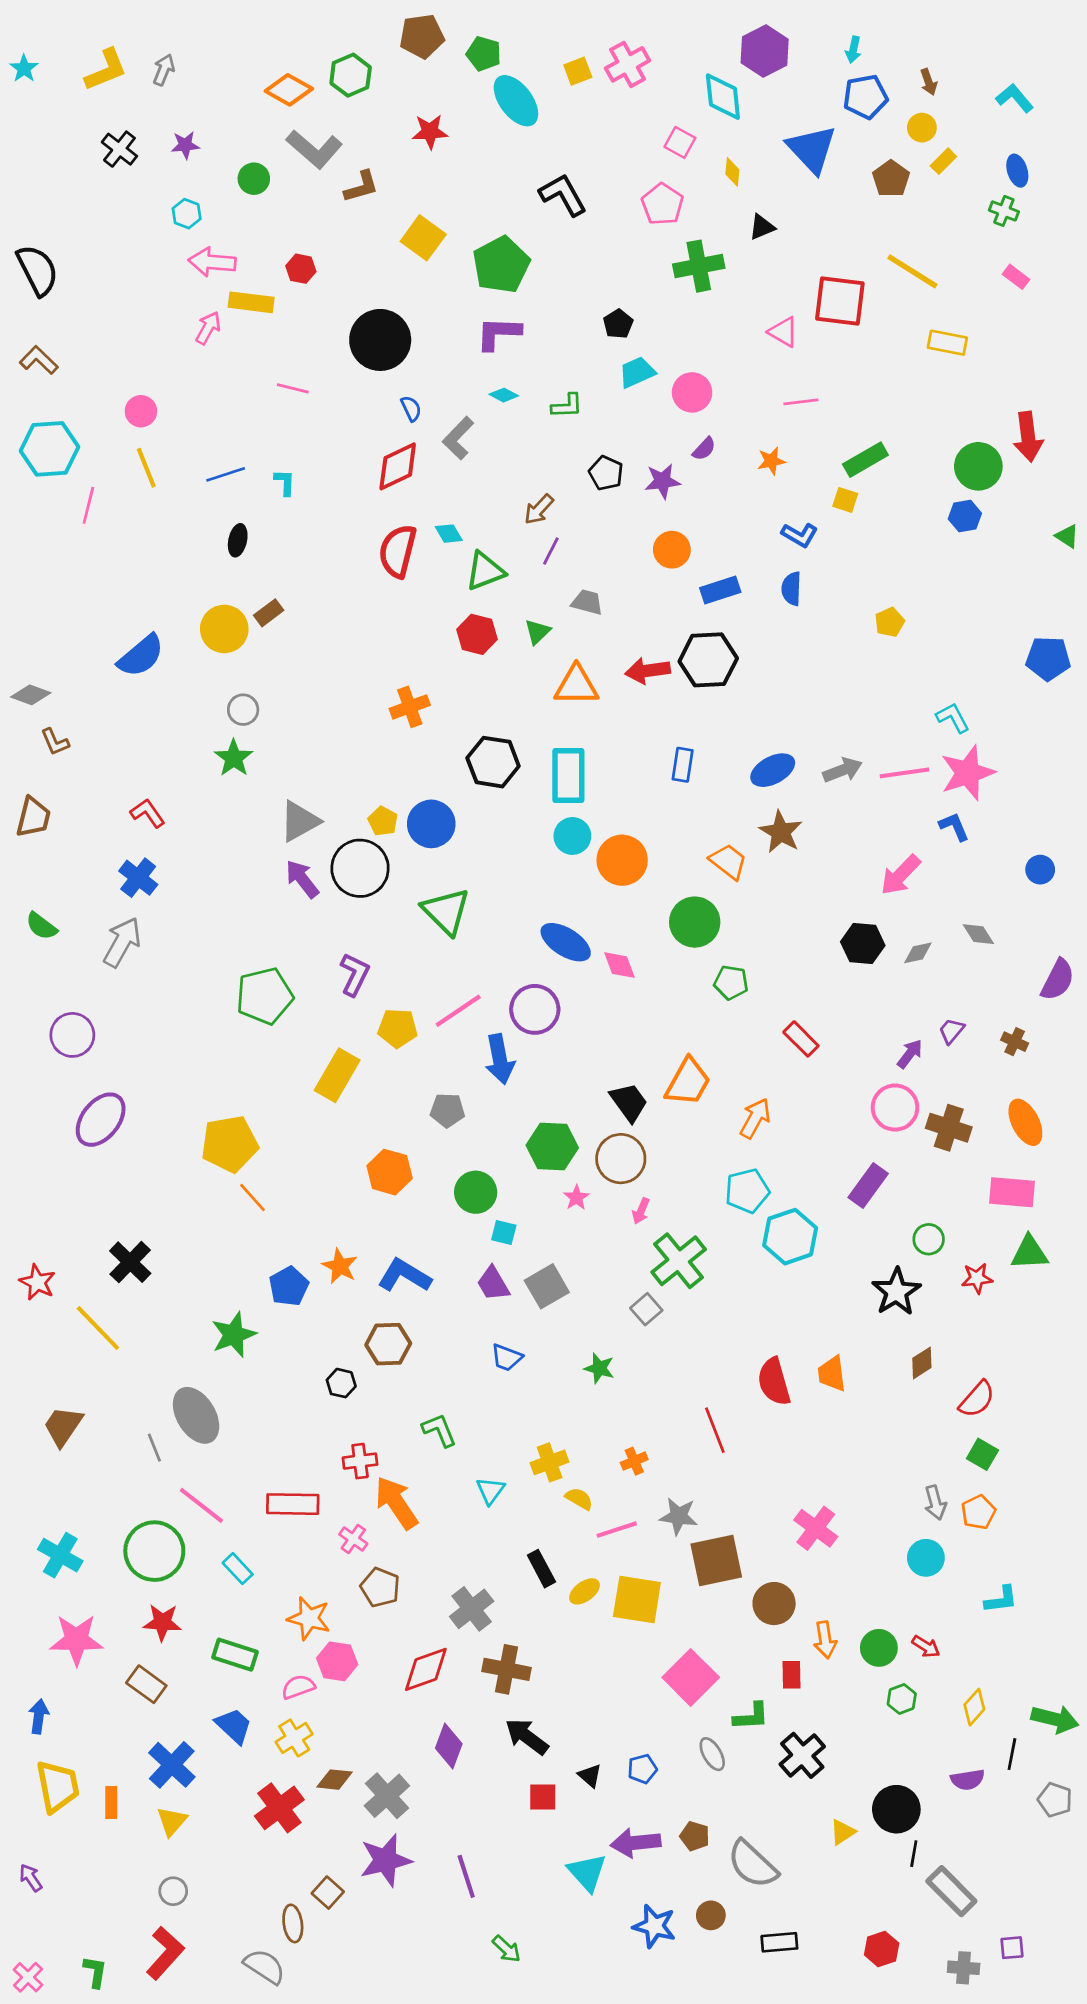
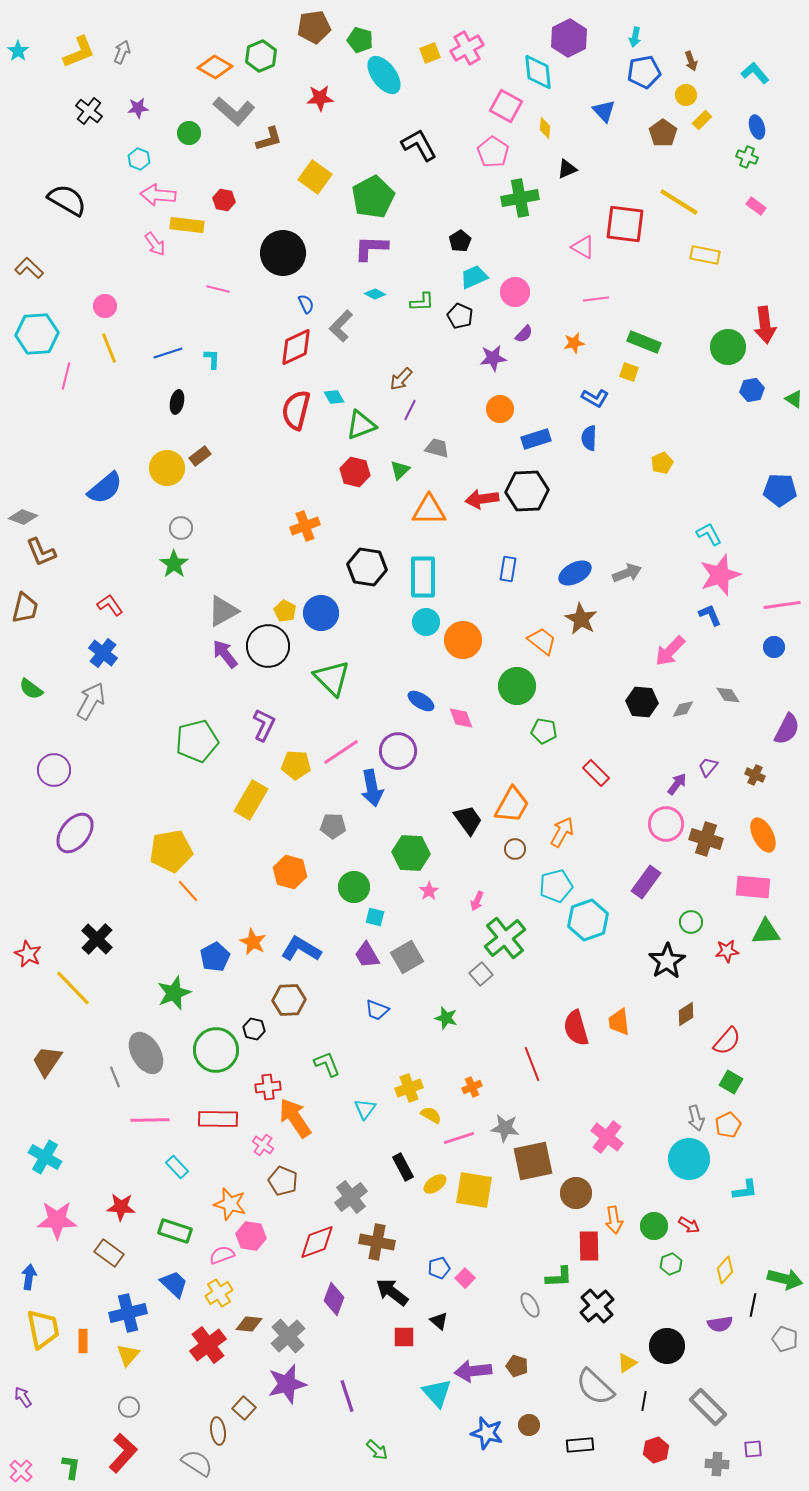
pink square: (680, 142) -> (506, 106), size x1.4
blue triangle: (812, 149) -> (604, 111), size x0.6
black semicircle: (37, 270) -> (67, 200), moved, turned -33
pink arrow: (208, 328) -> (155, 244), turned 115
green rectangle: (865, 460) -> (644, 342), turned 52
black pentagon: (606, 473) -> (460, 316), moved
blue hexagon: (965, 516) -> (752, 390), moved
brown L-shape: (55, 742) -> (41, 552), size x1.4
pink line: (904, 773) -> (782, 605), moved
blue ellipse: (566, 942) -> (421, 701), size x0.7
brown circle: (621, 1159) -> (515, 849), moved, size x0.6
pink line: (201, 1505) -> (150, 1120), turned -39
green circle: (154, 1551) -> (216, 1050), moved
cyan circle: (926, 1558) -> (689, 1159), size x1.5
red rectangle: (792, 1675) -> (589, 1246), size x1.4
pink square: (691, 1677) -> (465, 1278), moved, size x0.5
blue cross: (172, 1765) -> (128, 1313), turned 33
blue pentagon: (642, 1769) -> (439, 1268), moved
black line: (914, 1854) -> (644, 1401), moved
gray semicircle: (753, 1864) -> (595, 1387), moved

